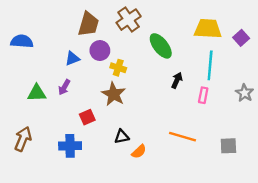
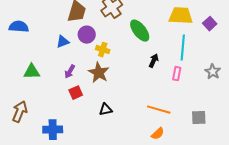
purple arrow: (64, 87) -> (70, 72), moved
blue cross: (70, 146) -> (53, 130), moved
orange semicircle: (139, 152) -> (158, 134), moved

